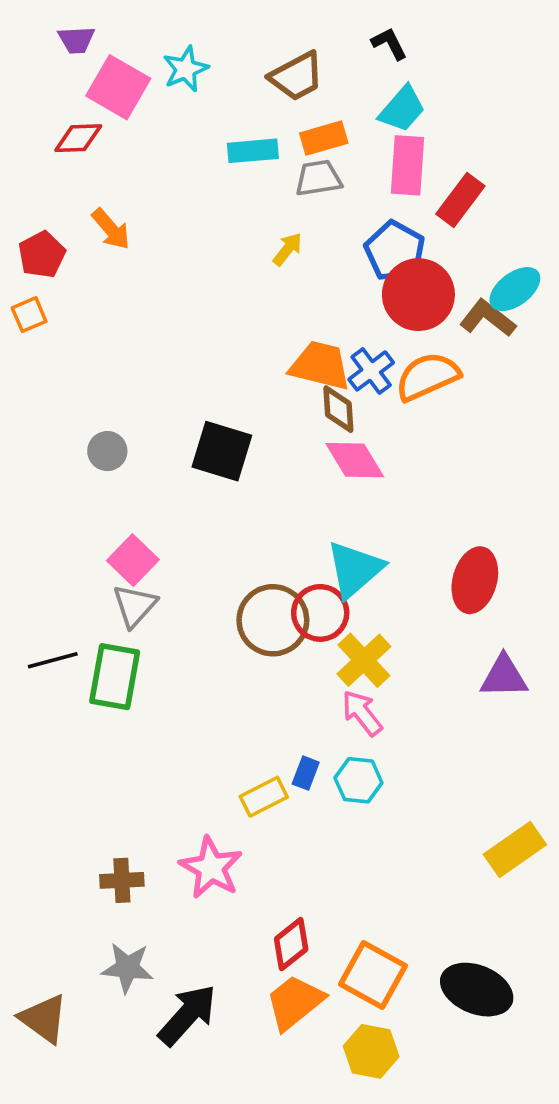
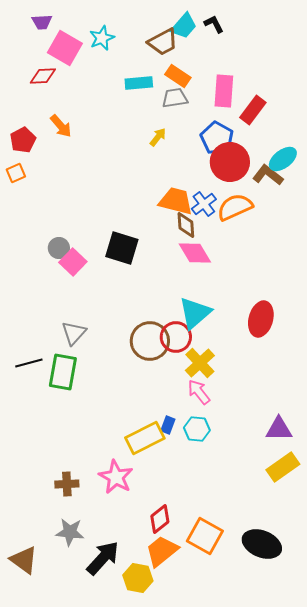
cyan trapezoid: (402, 109) -> (184, 26), moved
orange rectangle: (324, 138) -> (178, 76), turned 50
pink square: (133, 560) -> (73, 262), moved
purple triangle: (504, 677) -> (279, 429), moved
yellow rectangle: (264, 797) -> (145, 438), size x1.5
yellow hexagon: (371, 1051) -> (138, 578), moved

